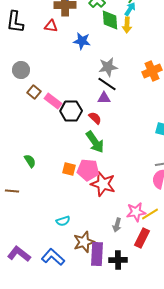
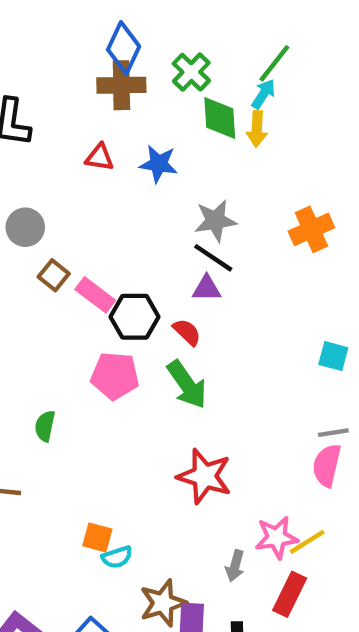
red triangle: (51, 26) -> (100, 157), moved
green semicircle: (30, 161) -> (45, 426), turned -136
orange square: (69, 169) -> (97, 537), moved
pink pentagon: (88, 170) -> (115, 376), moved

